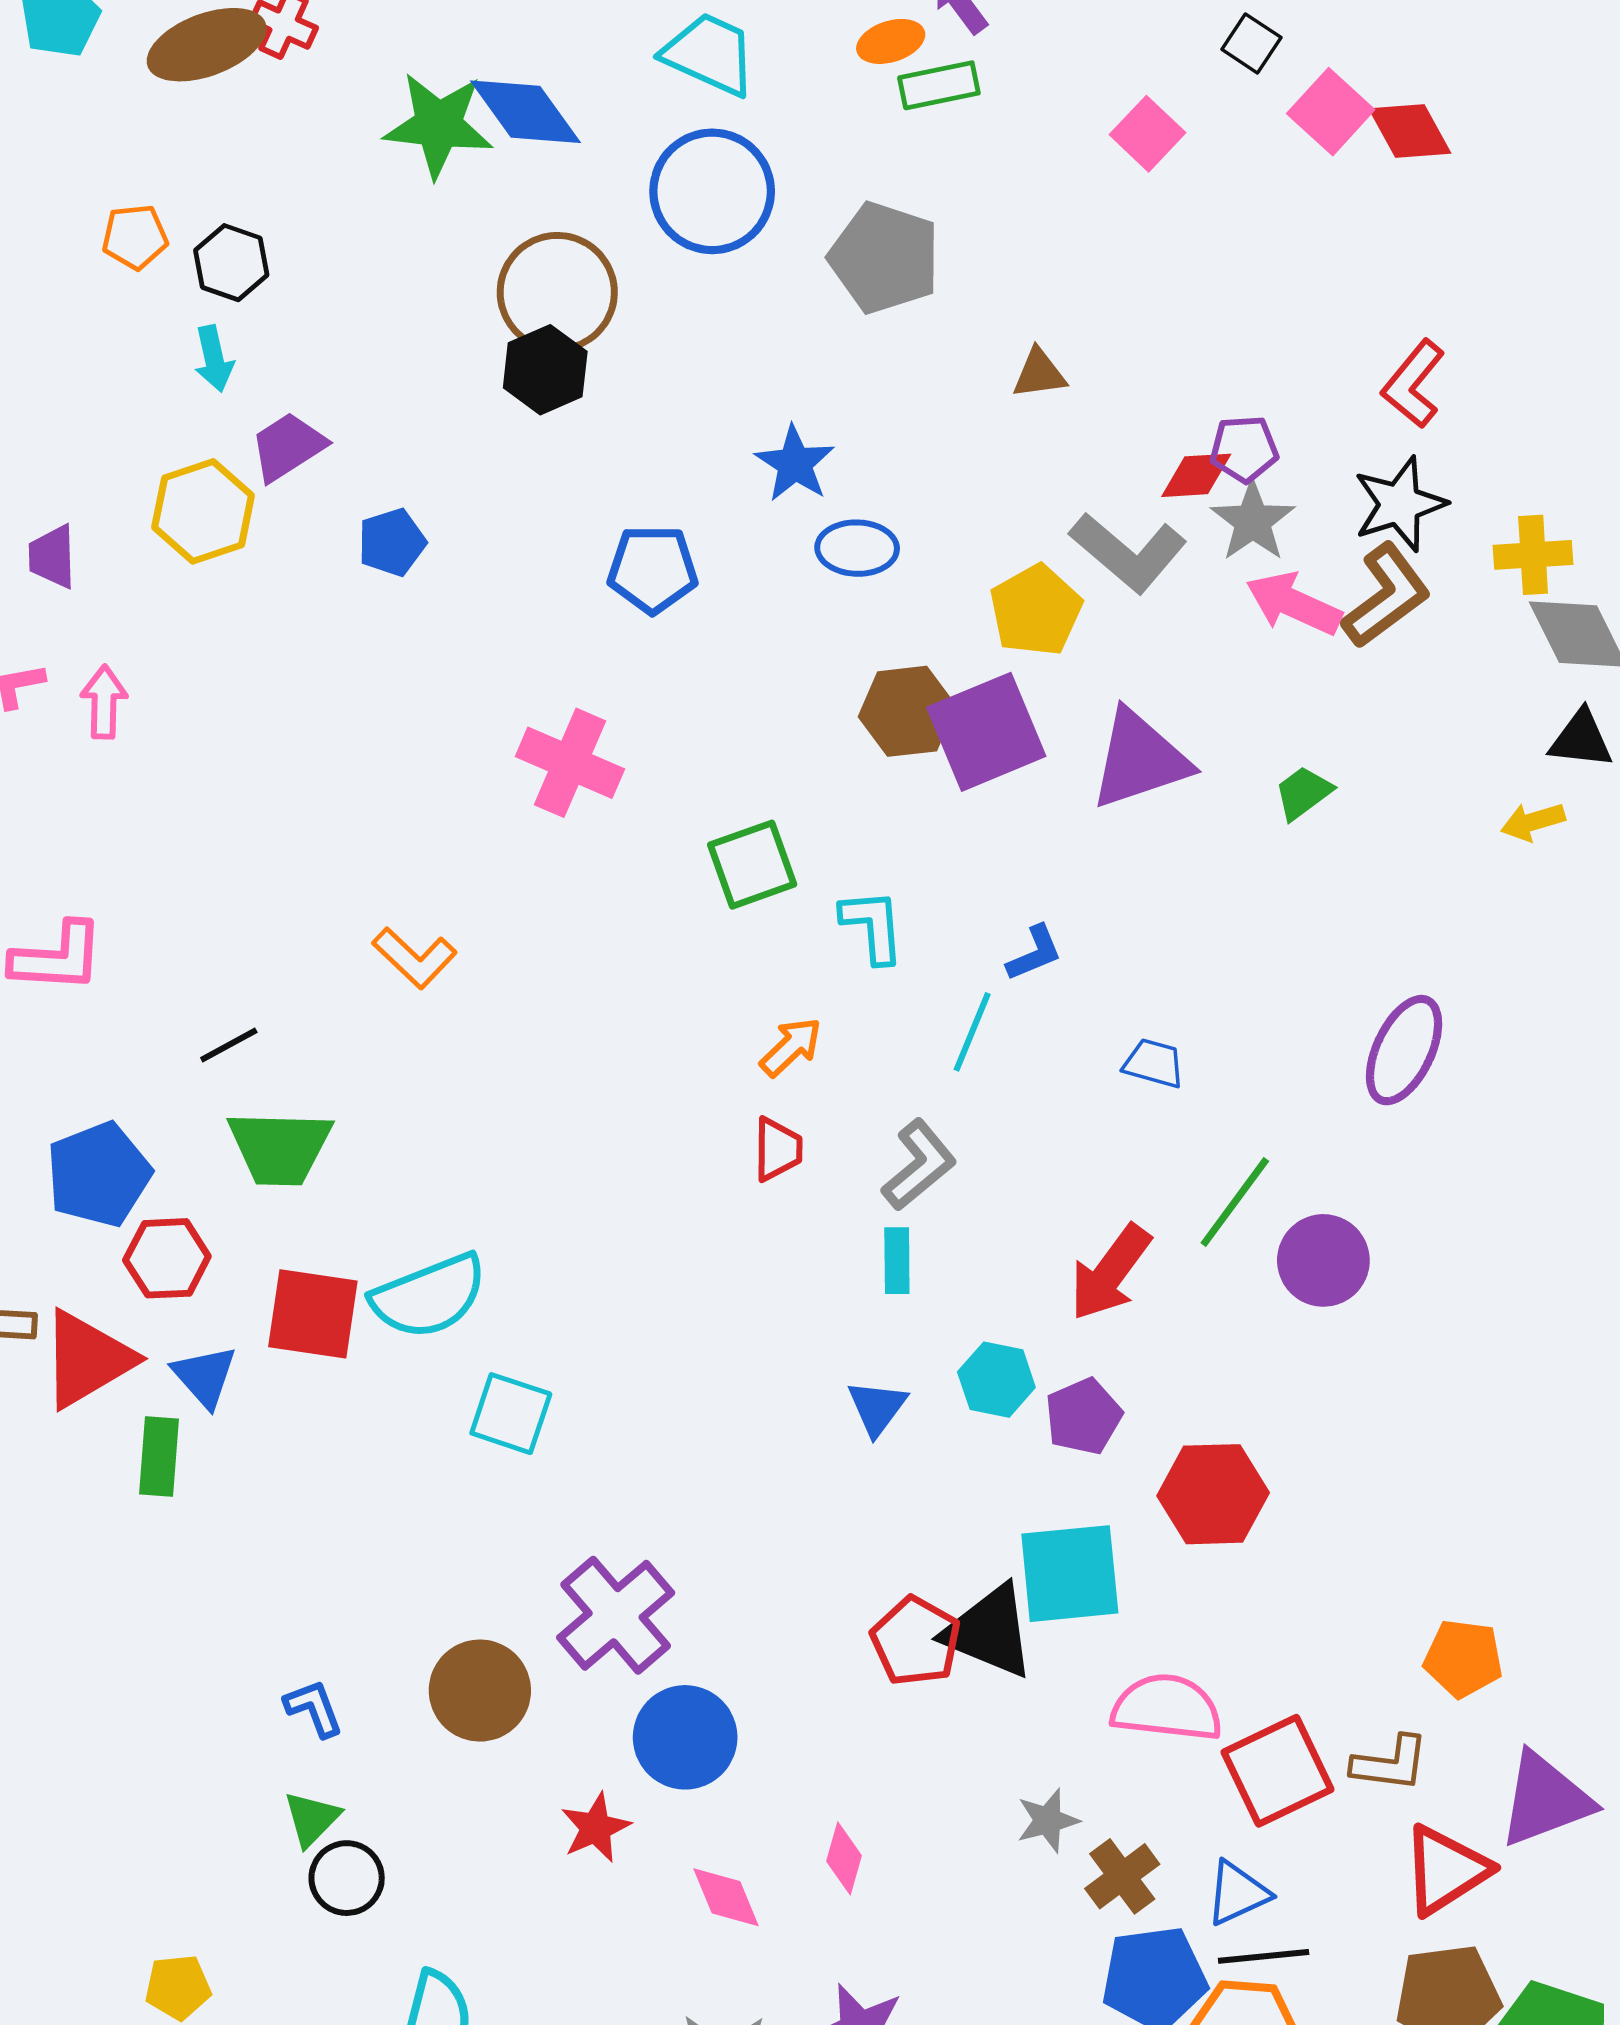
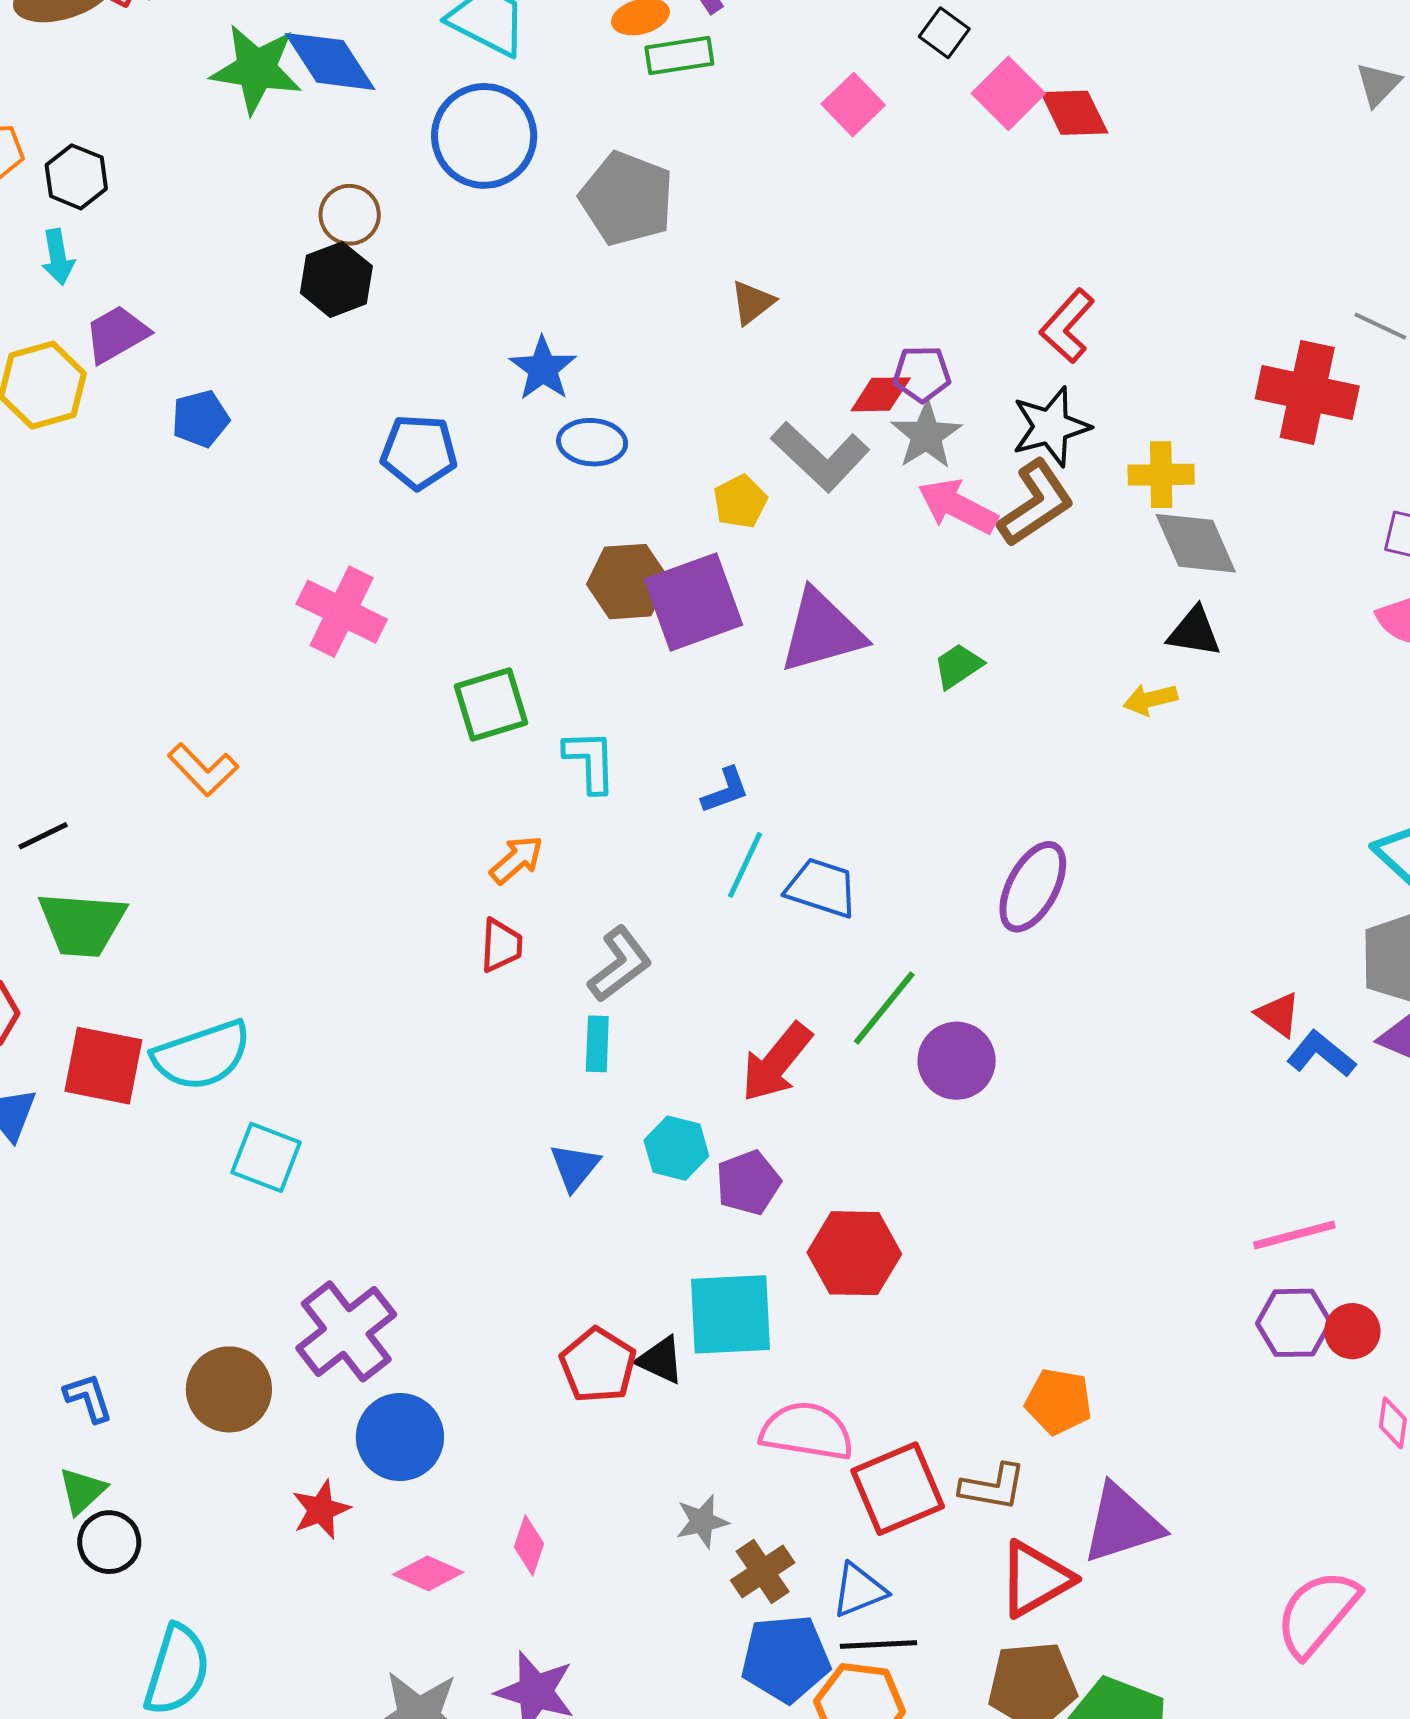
brown circle: (557, 292) -> (350, 215), size x0.6
brown triangle: (1039, 374) -> (752, 302), turned -33
yellow pentagon: (1036, 610) -> (740, 502), size x0.7
cyan line: (972, 1032) -> (745, 865), moved
blue trapezoid: (1154, 1063) -> (822, 888), size x1.4
black triangle: (989, 1631) -> (660, 1360), size x0.6
pink diamond: (726, 1897) -> (428, 1573), turned -46

